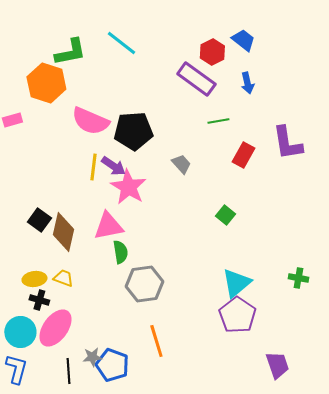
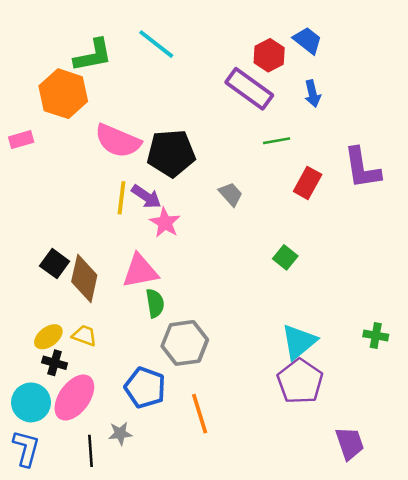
pink star: (128, 187) -> (165, 223), size x0.7
yellow ellipse: (34, 279) -> (48, 337), turned -30
blue pentagon: (112, 365) -> (145, 388), moved

